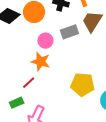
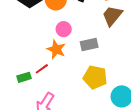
gray rectangle: (69, 32) -> (89, 44), moved
green rectangle: (17, 103) -> (24, 77), moved

